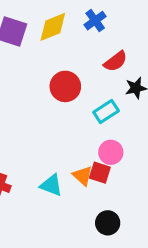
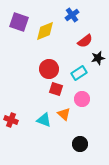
yellow diamond: (53, 27) -> (45, 31), moved
red circle: (65, 86) -> (49, 69), moved
red square: (100, 173) -> (56, 89), moved

